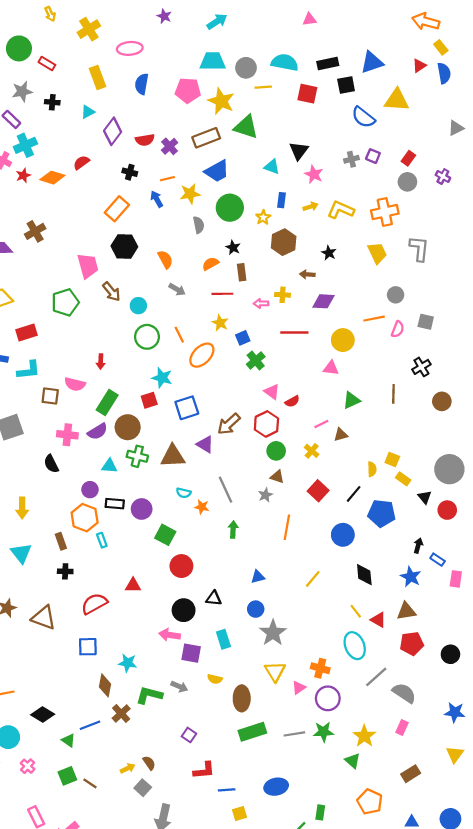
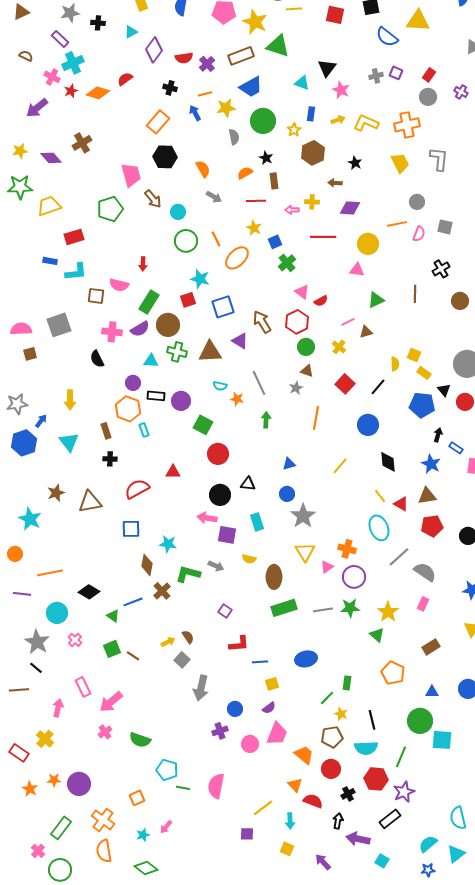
brown arrow: (229, 424) -> (262, 322), turned 100
blue pentagon: (382, 513) -> (422, 405), moved
brown triangle: (44, 618) -> (90, 502), turned -30

